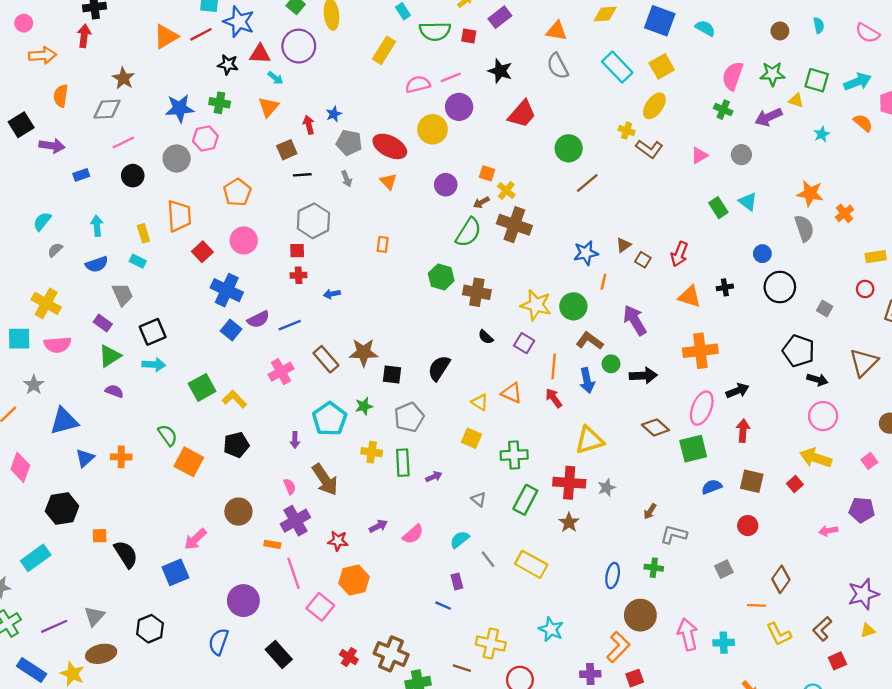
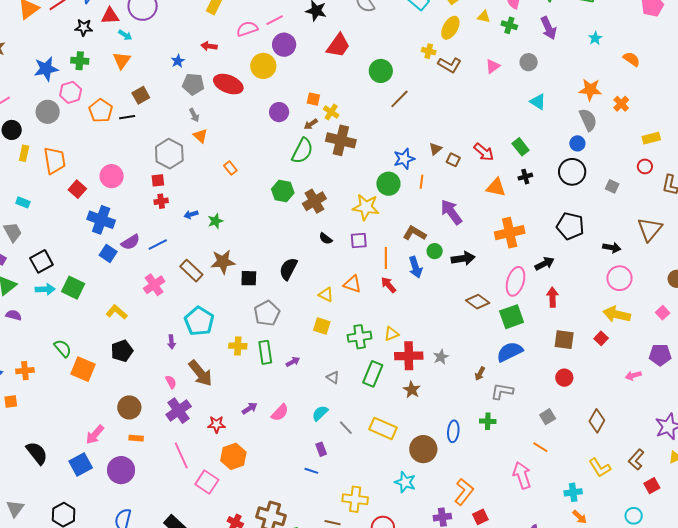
yellow triangle: (796, 101) -> (484, 17), moved
purple arrow: (769, 117) -> (549, 28), turned -85
orange semicircle: (863, 123) -> (632, 59), moved
red arrow: (309, 125) -> (209, 46), moved, turned -63
black line: (302, 175) -> (127, 117), moved
orange triangle: (389, 181) -> (200, 136), moved
orange pentagon: (237, 192) -> (101, 111), moved
green rectangle: (718, 208) -> (521, 147), moved
yellow rectangle: (143, 233) -> (24, 153), moved, turned 35
orange rectangle: (383, 244) -> (230, 168), turned -40
red arrow: (679, 254) -> (484, 152), turned -65
blue circle: (762, 254) -> (577, 143), moved
brown cross: (477, 292) -> (314, 201), turned -35
green circle: (573, 306) -> (388, 184), moved
purple square: (524, 343) -> (359, 241), turned -30
black pentagon: (799, 351) -> (570, 226), moved
green square: (202, 387) -> (73, 288), moved, turned -30
green star: (364, 406) -> (215, 221), moved
yellow triangle: (589, 440) -> (391, 334), moved, size x0.6
blue semicircle: (712, 487) -> (510, 352), moved, size x1.5
orange square: (100, 536) -> (11, 401), moved
orange rectangle: (272, 544) -> (136, 438), moved
purple circle: (243, 601) -> (121, 470), moved
orange line: (756, 605) -> (540, 447), moved, turned 35
brown circle: (640, 615) -> (423, 449), moved
cyan cross: (724, 643) -> (573, 492), moved

